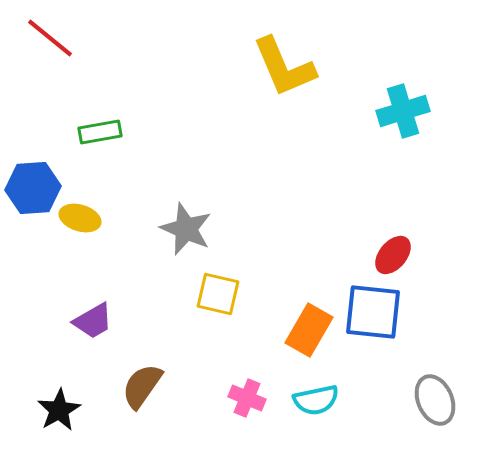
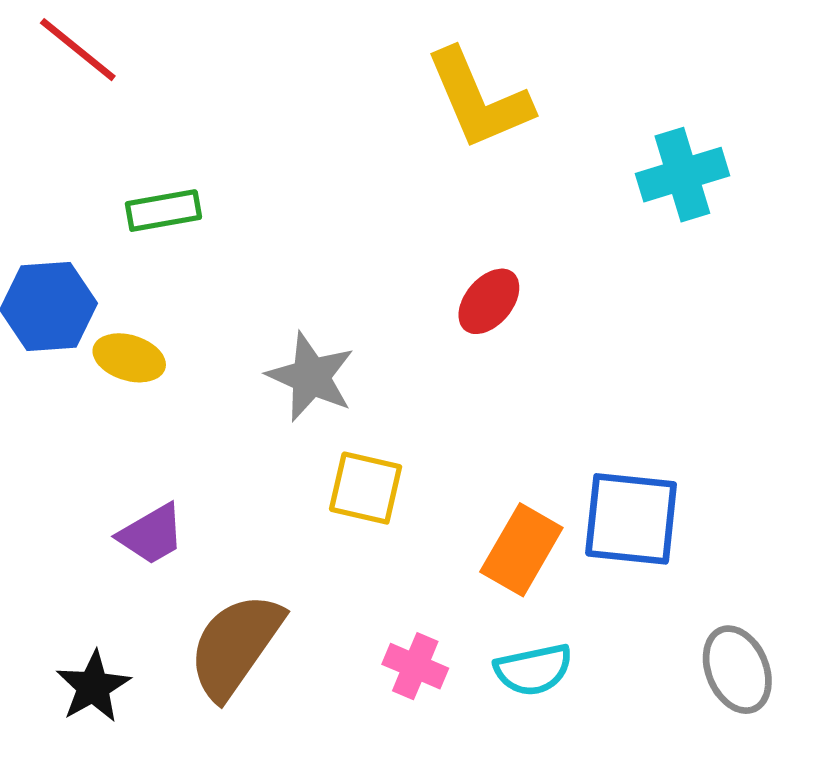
red ellipse: (393, 255) -> (489, 301), moved
brown semicircle: (142, 386) -> (235, 646), size x1.4

